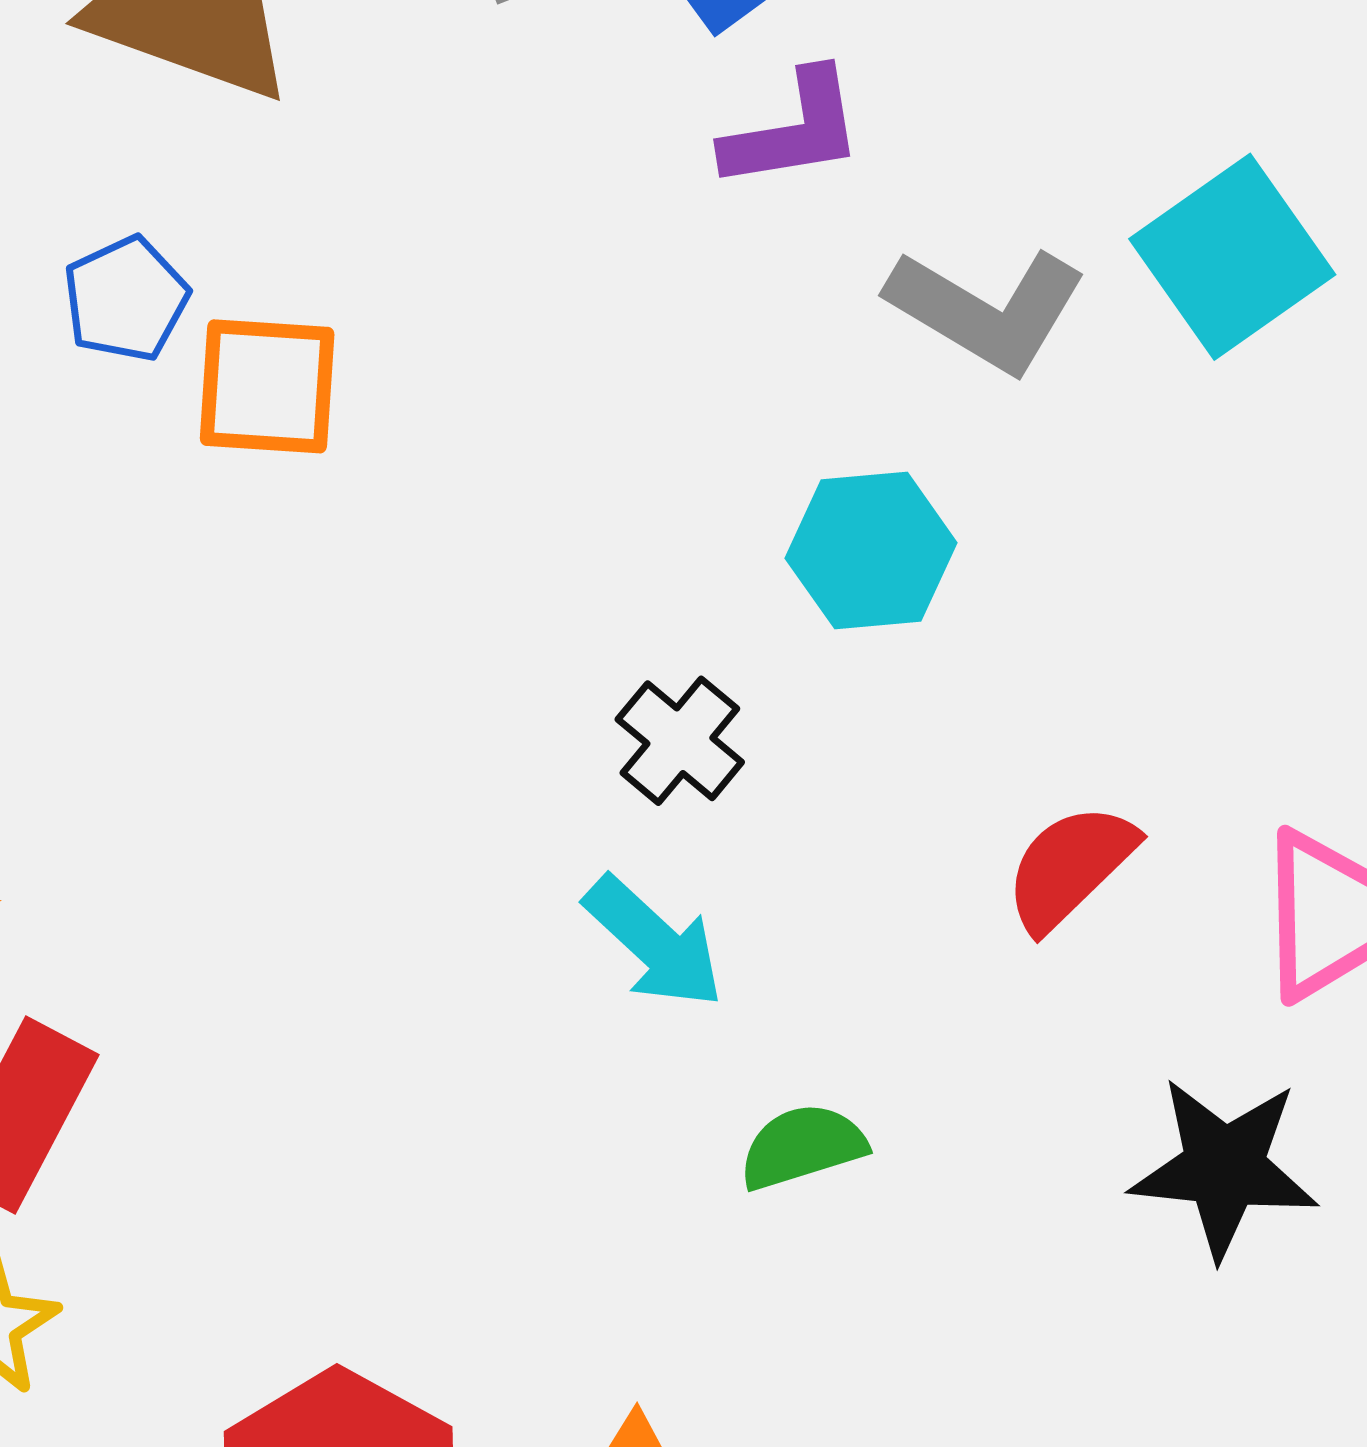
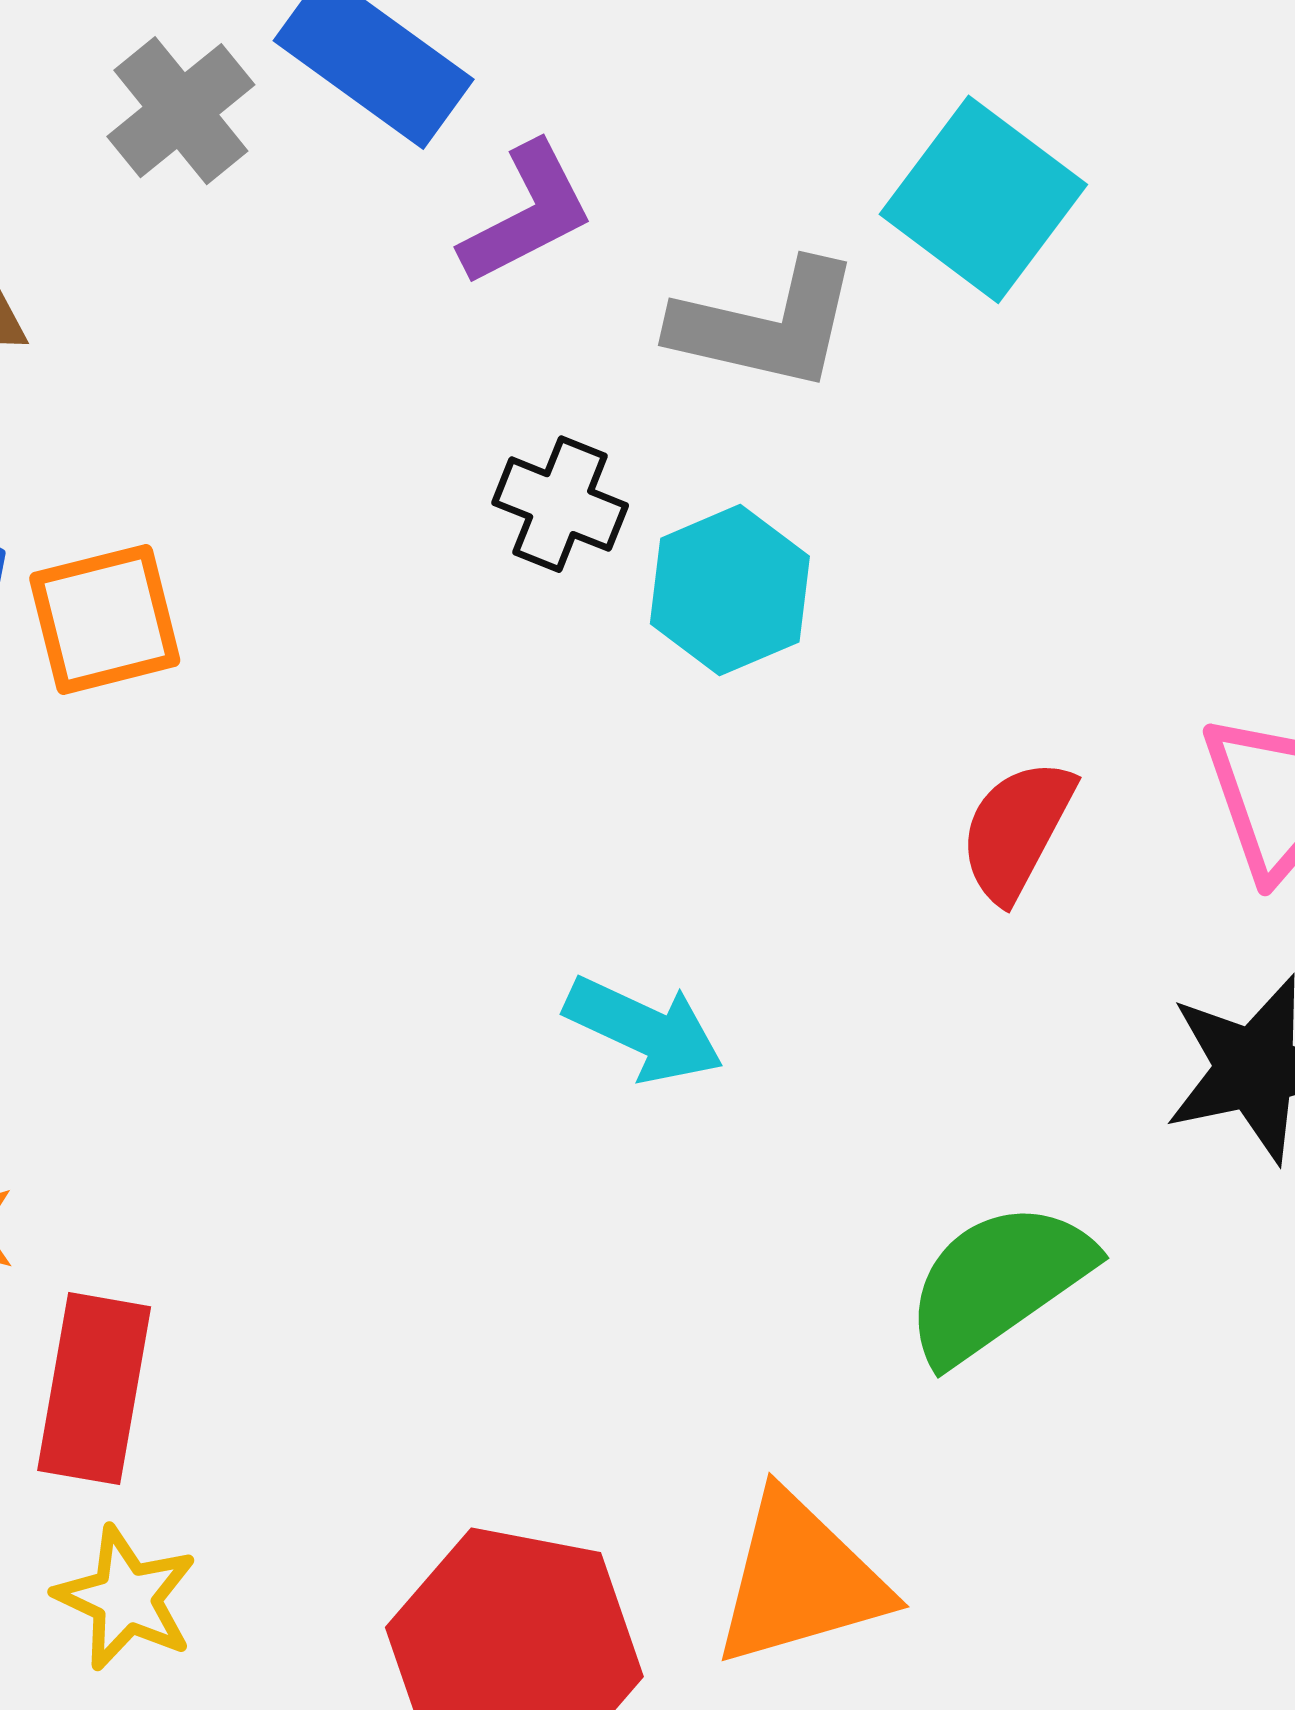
black cross: (680, 741) -> (560, 504), moved
green semicircle: (803, 1147) -> (998, 1282), moved, size x1.6

